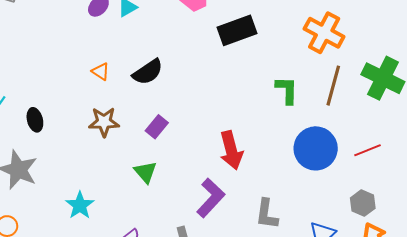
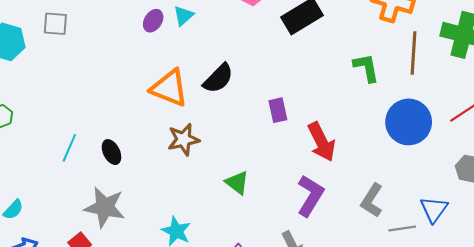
orange triangle: (101, 72) -> (169, 88), size x2.0
purple rectangle: (157, 127) -> (278, 110), moved, turned -40
gray L-shape: (267, 214) -> (372, 200), turned 36

